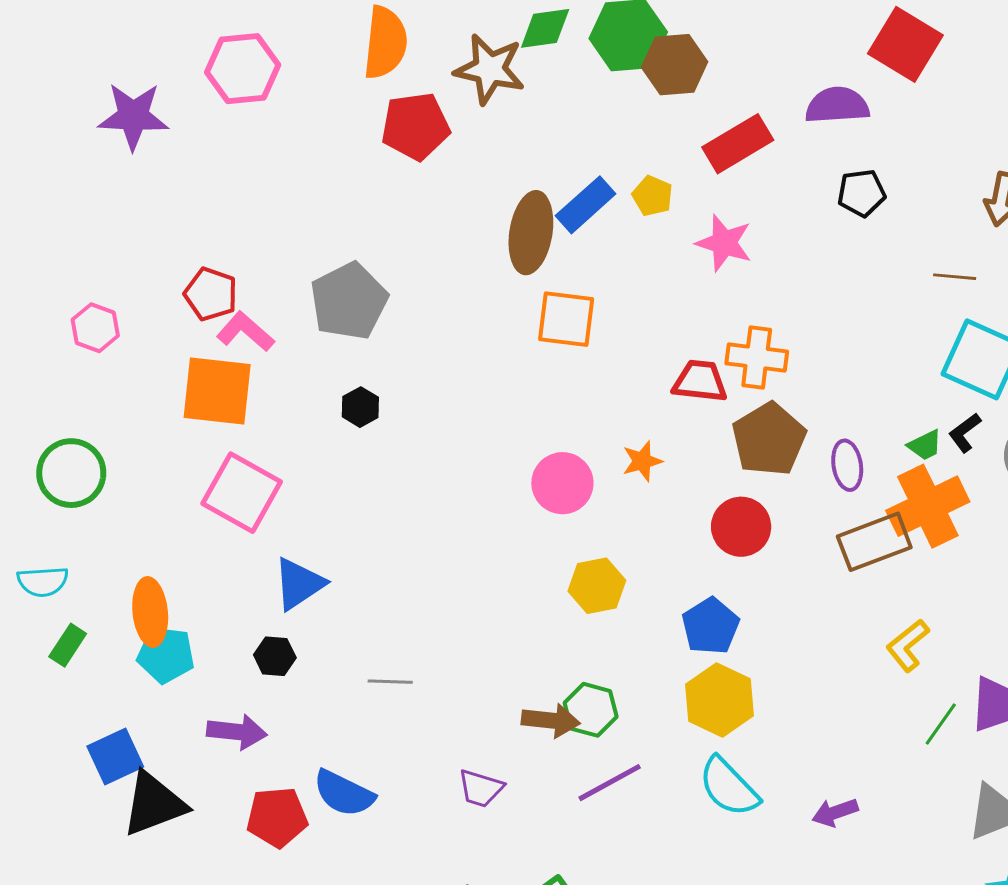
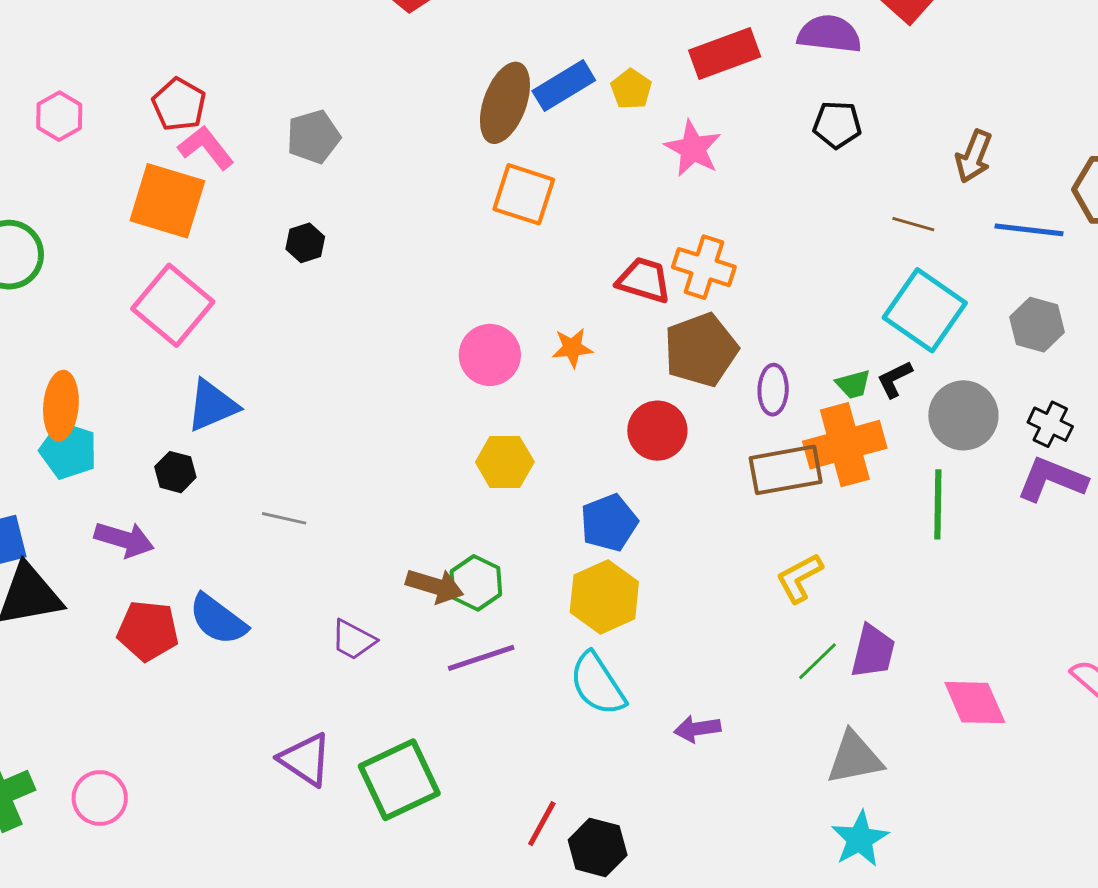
gray pentagon: (349, 301) -> (313, 137), size x0.7

